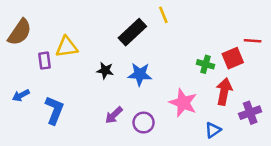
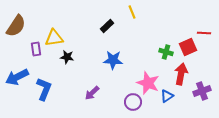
black rectangle: (132, 32) -> (107, 26), size x0.6
black star: (105, 71) -> (67, 57), moved
blue arrow: (21, 95) -> (17, 77), size x1.6
purple circle: (144, 123) -> (133, 102), moved
blue triangle: (213, 130) -> (167, 96), moved

